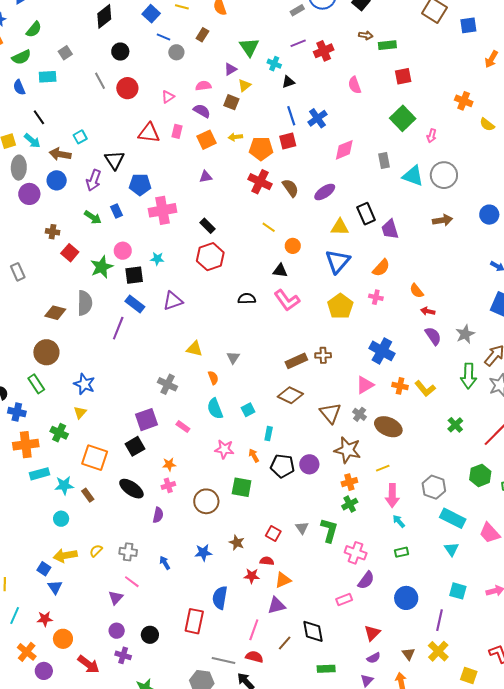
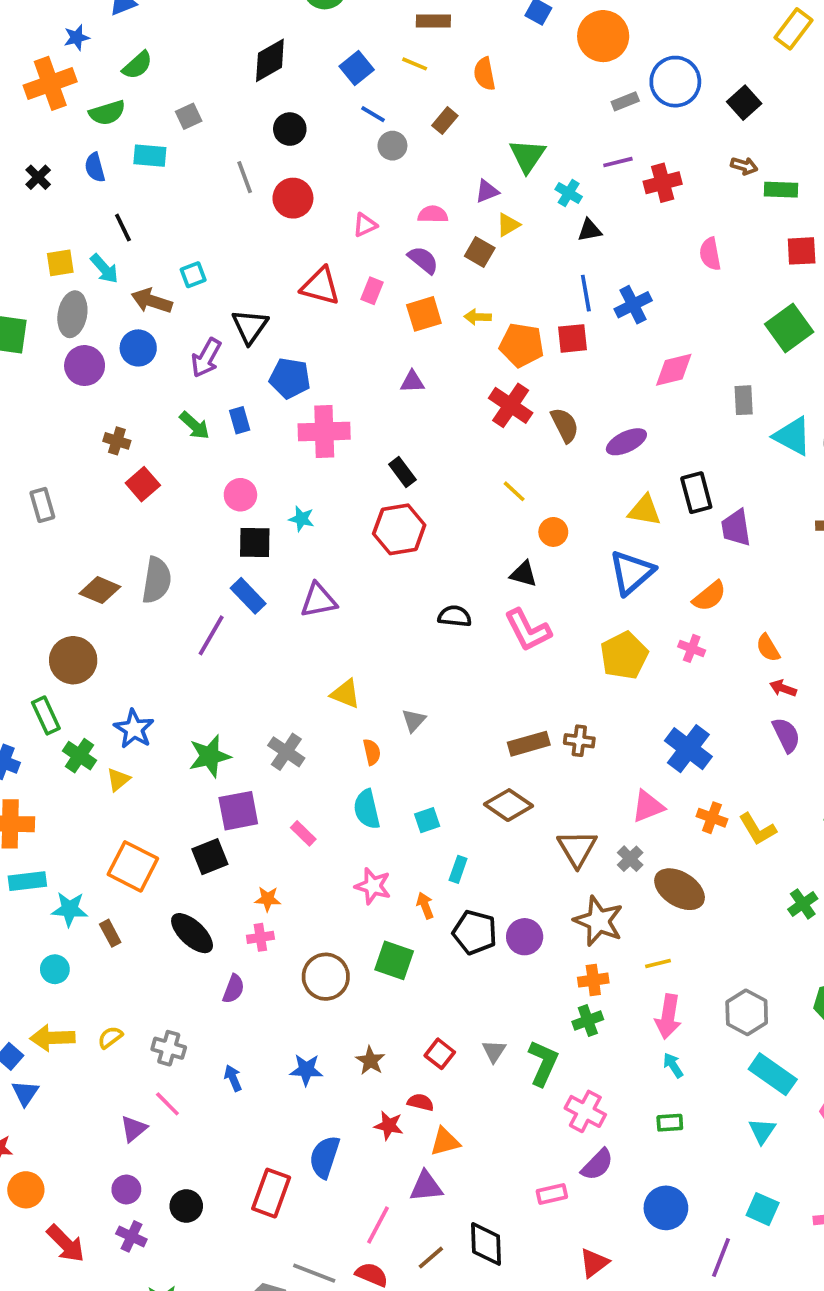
green star: (102, 267) -> (210, 756), moved
green cross: (59, 433) -> (80, 756), moved

